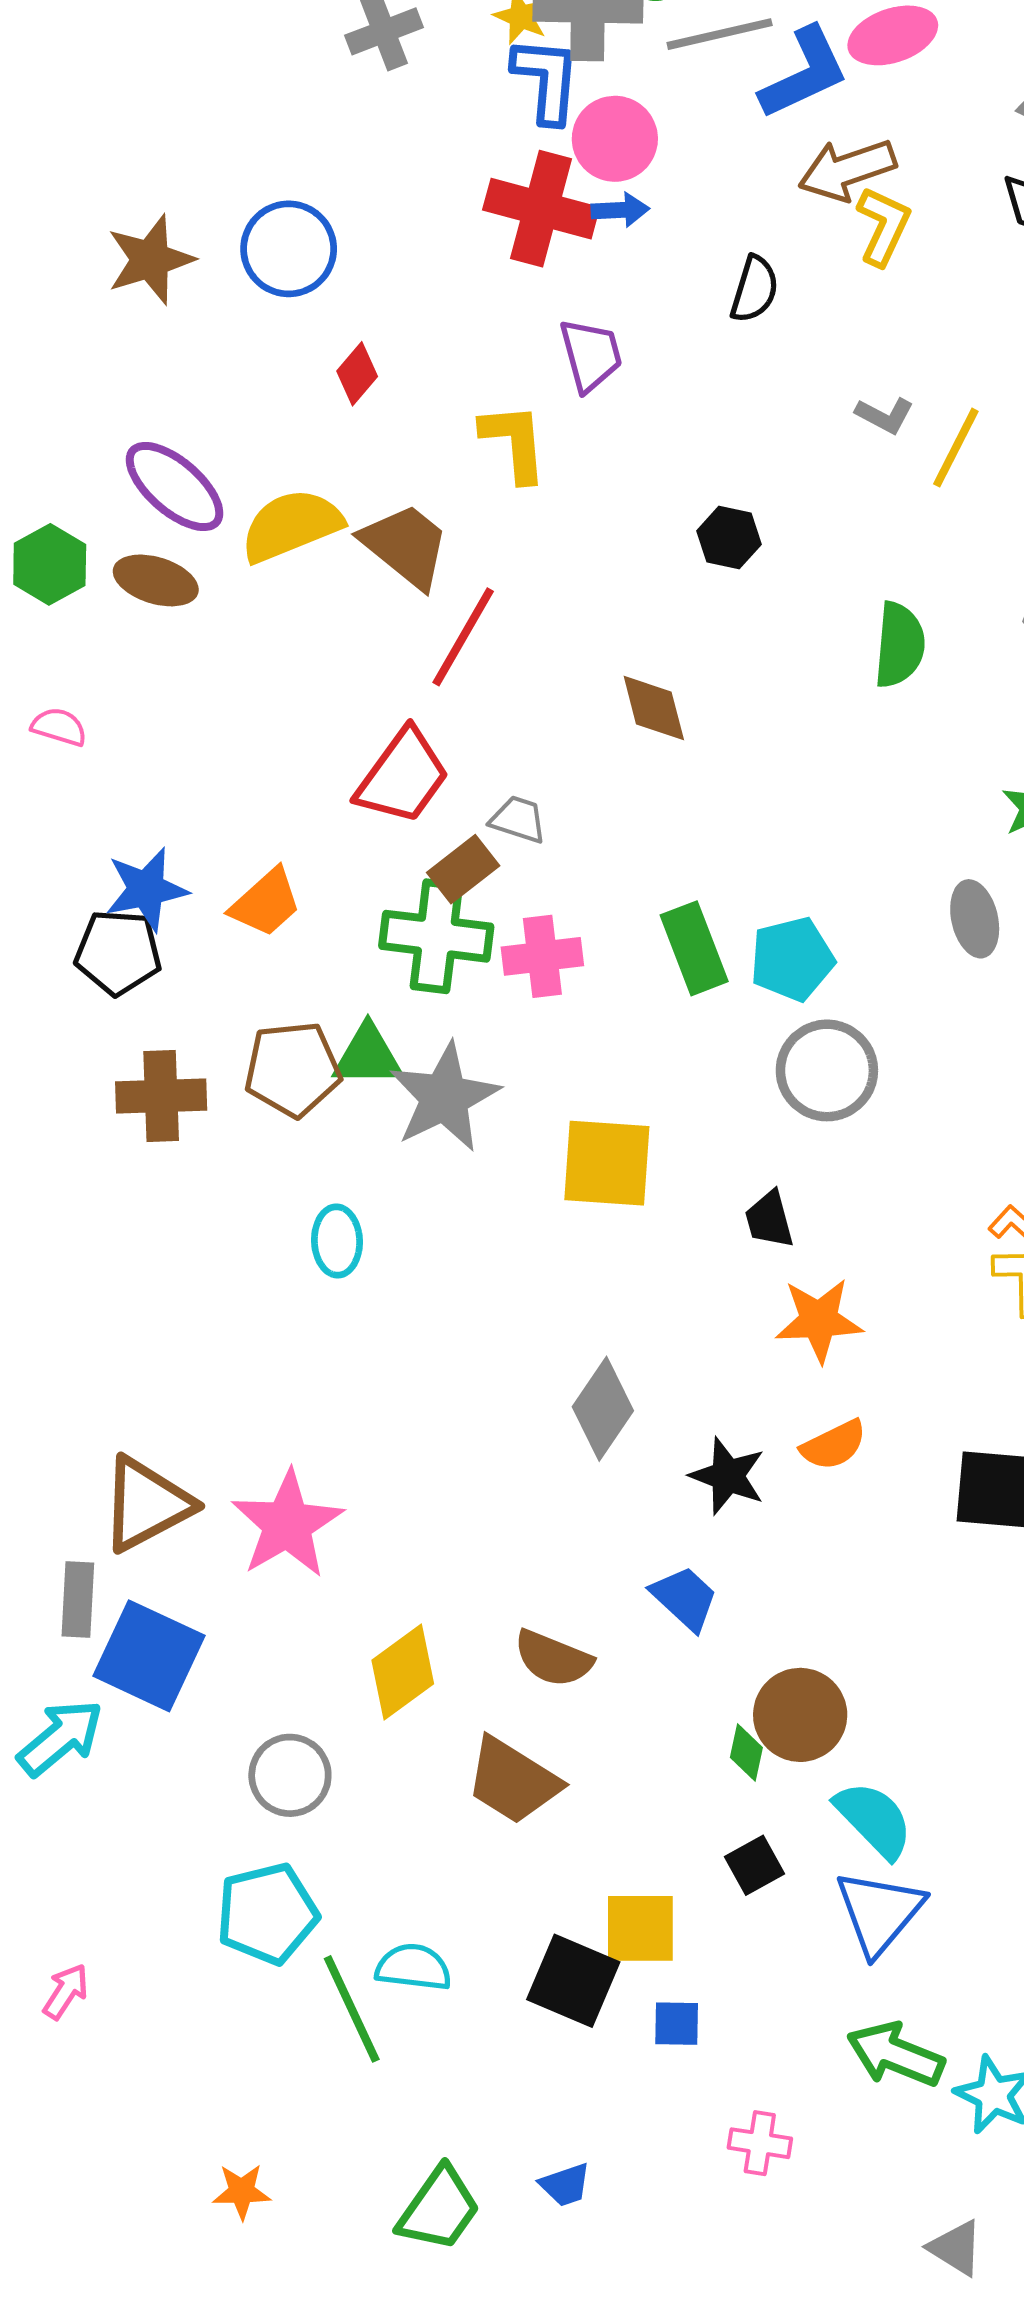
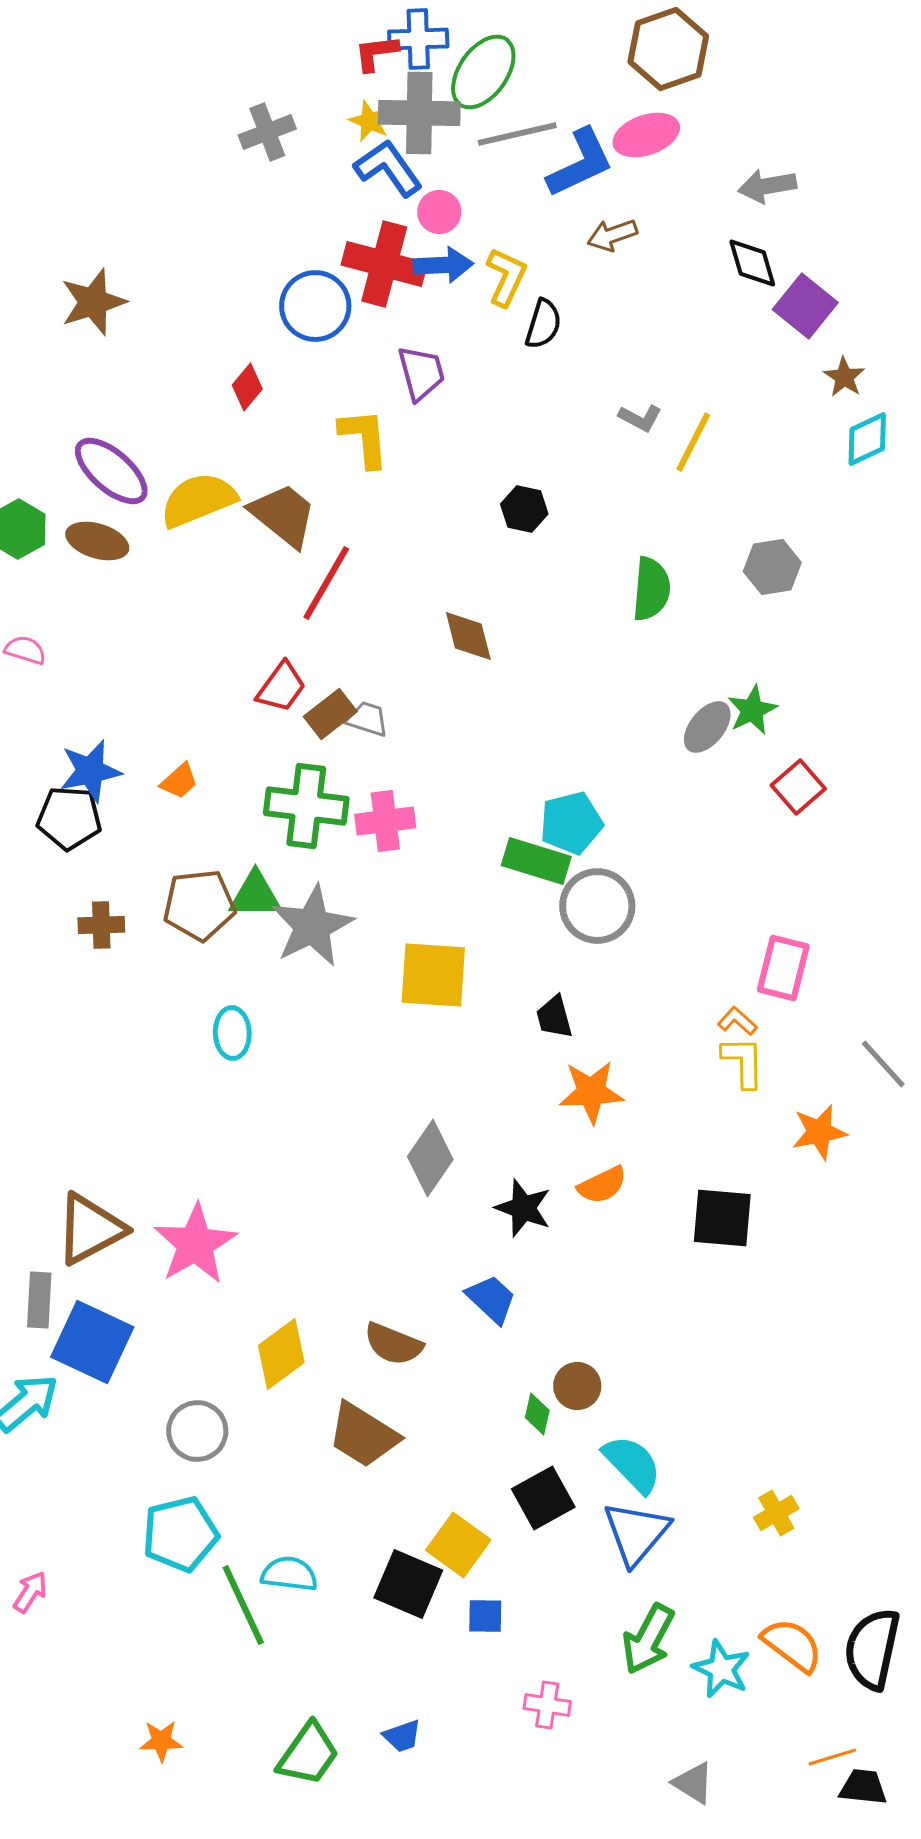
blue L-shape: (546, 80) -> (388, 168), turned -40
pink circle: (615, 139) -> (439, 212), size x0.7
brown arrow: (847, 170) -> (612, 235), size x0.7
blue arrow: (620, 210) -> (443, 265), size x1.4
yellow L-shape: (883, 226) -> (506, 277), moved
blue circle: (289, 249) -> (315, 306), moved
red trapezoid: (403, 776) -> (281, 687), size x0.7
brown rectangle: (463, 869) -> (330, 714), moved
orange trapezoid: (266, 903) -> (179, 781), size x0.7
gray ellipse: (975, 919) -> (707, 727), moved, turned 52
green rectangle: (694, 948) -> (536, 861), moved, turned -52
brown cross: (161, 1096) -> (101, 925), size x0.7
brown circle: (800, 1715) -> (577, 1386), size x0.7
black square: (754, 1865) -> (543, 1498), size x1.4
yellow square: (640, 1928) -> (458, 1545), turned 36
green arrow: (895, 2055) -> (648, 1639), turned -84

